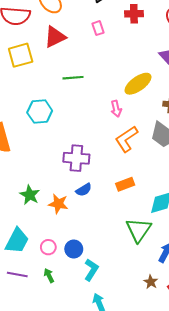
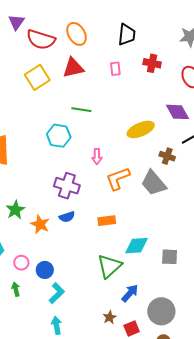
yellow square: (21, 55) -> (37, 77), turned -30
pink arrow: (116, 109) -> (97, 156), moved
cyan hexagon: (40, 112) -> (59, 136), moved

